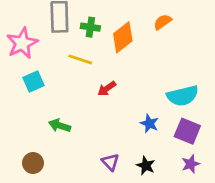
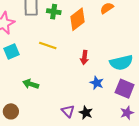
yellow line: (80, 59) -> (48, 45), moved
red arrow: (107, 89) -> (84, 58), moved, turned -48
black star: (146, 166) -> (86, 113), moved

